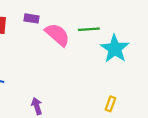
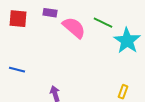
green line: (89, 29) -> (103, 23), turned 30

